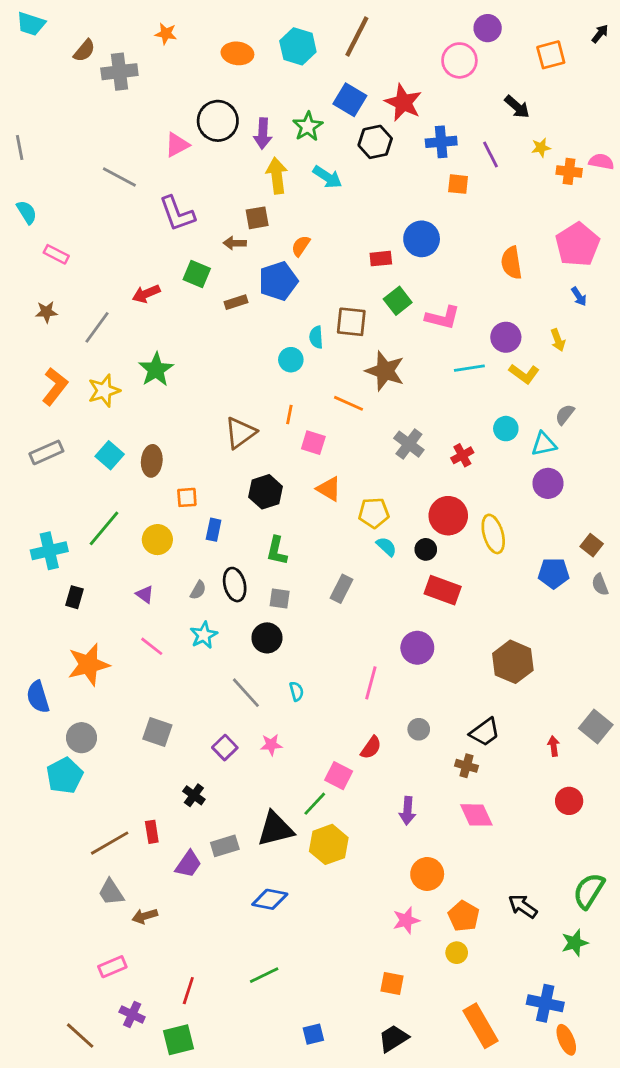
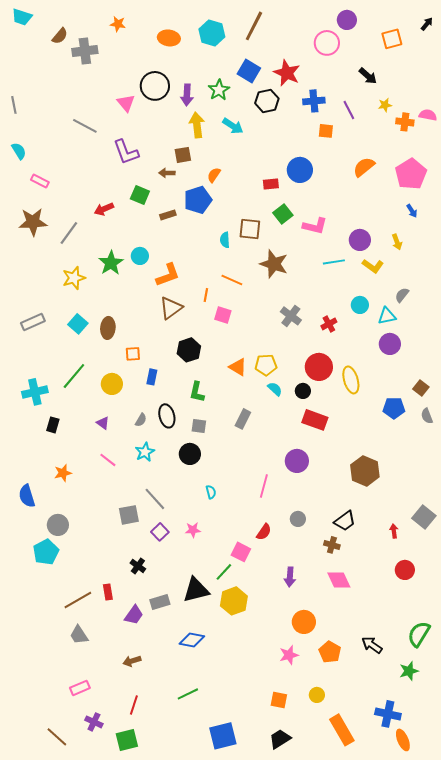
pink triangle: (177, 145) -> (126, 103), turned -42
orange semicircle: (511, 263) -> (364, 167), moved, turned 60
brown star: (46, 312) -> (33, 222), size x1.8
cyan circle: (291, 360) -> (140, 256), moved
orange L-shape: (55, 386) -> (168, 275), moved, turned 32
orange line: (348, 403) -> (232, 280), moved
orange triangle: (329, 489) -> (238, 367), moved
orange star: (89, 665) -> (63, 473), size x0.6
gray line: (246, 693) -> (155, 499), moved
gray square: (157, 732) -> (129, 515), moved, turned -30
brown arrow: (145, 916) -> (132, 661), moved
yellow circle: (457, 953) -> (317, 695), moved
blue square: (313, 1034) -> (223, 736), size x1.8

